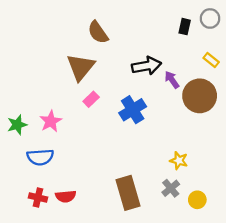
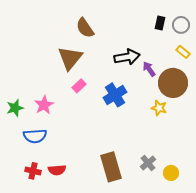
gray circle: (210, 18) -> (181, 25), moved
yellow star: (179, 161) -> (159, 108), moved

